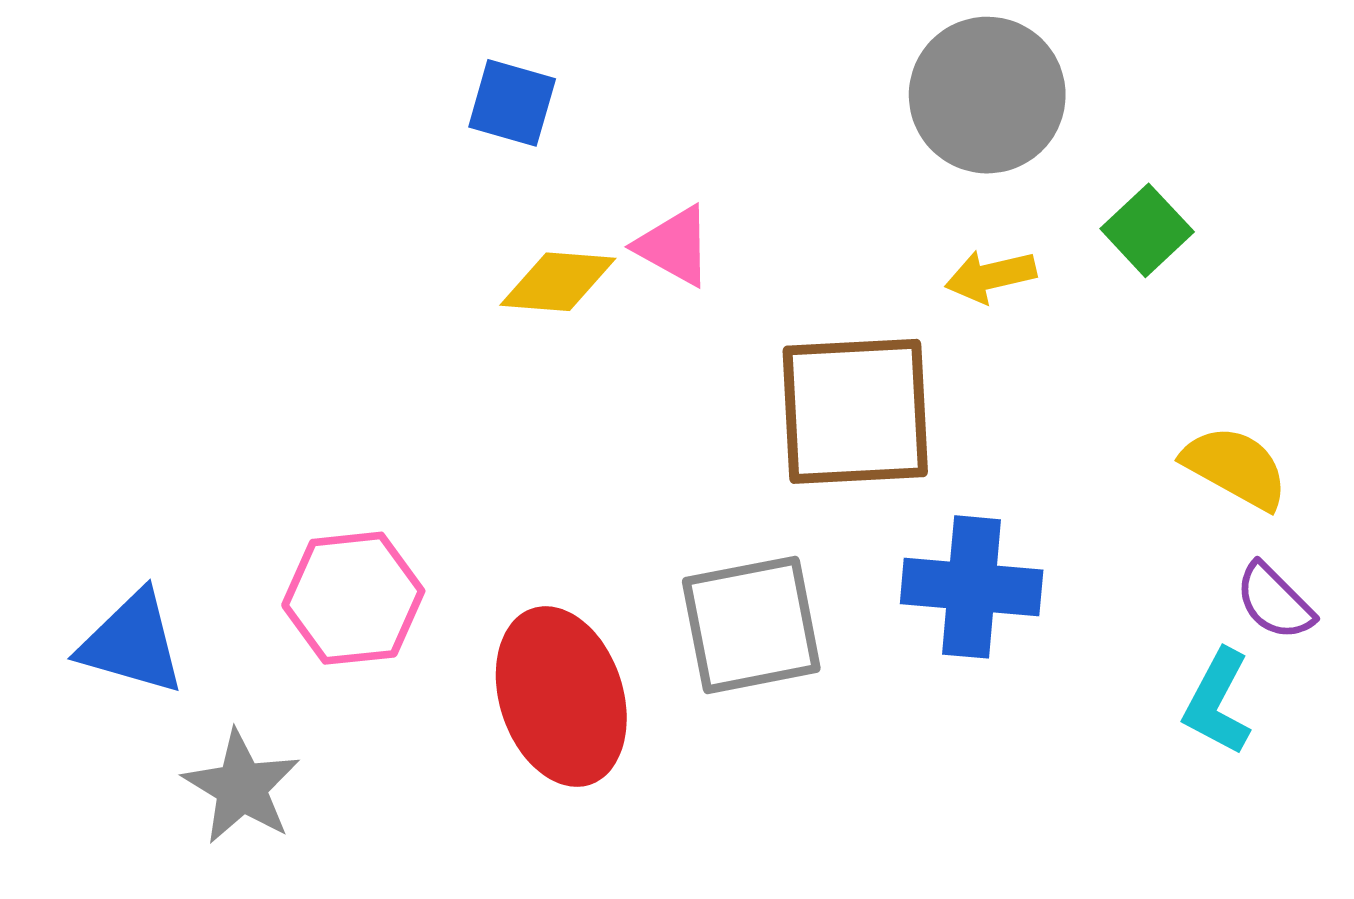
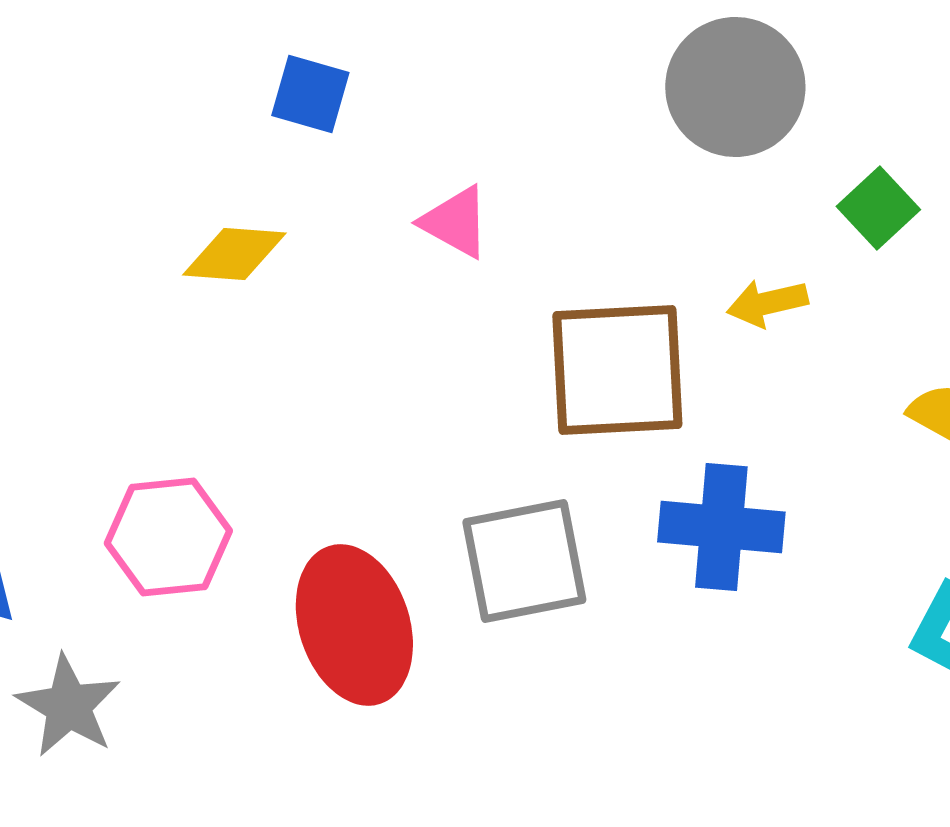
yellow arrow: (991, 276) -> (767, 303), moved
yellow diamond: (558, 282) -> (234, 254), moved

